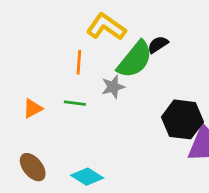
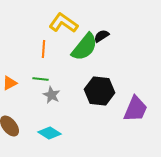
gray star: (113, 87) -> (52, 95), moved, turned -30
black hexagon: (182, 119) -> (100, 91), moved

